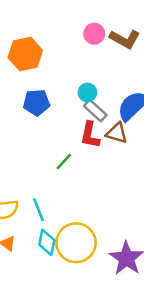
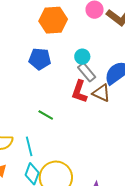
orange hexagon: (25, 54) -> (53, 20), moved
green line: (64, 161) -> (46, 115), moved, turned 70

